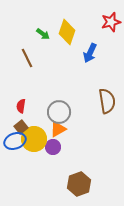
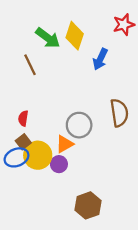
green arrow: (43, 34) -> (48, 38), size x1.6
gray circle: (59, 112) -> (79, 125), moved

